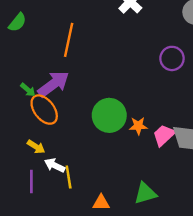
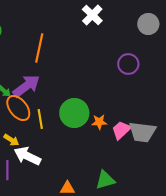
white arrow: (55, 165) -> (27, 156), size x1.5
yellow line: (69, 177) -> (40, 119), moved

